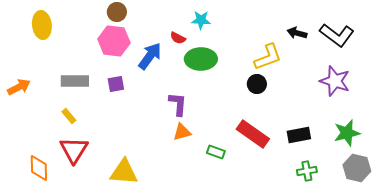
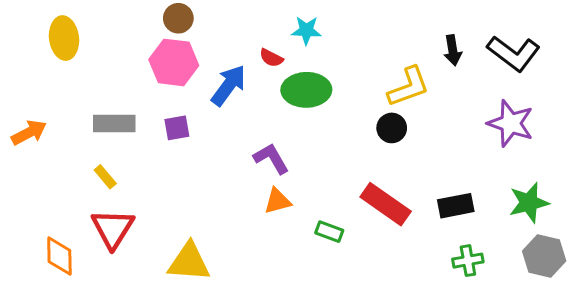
black arrow: (297, 33) -> (453, 50), turned -114
purple L-shape: (178, 104) -> (271, 158), turned -35

